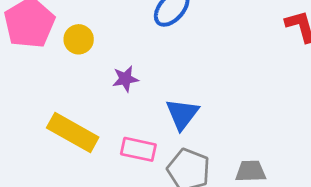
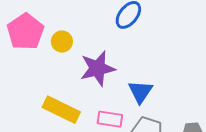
purple star: (125, 79) -> (98, 68), size x1.8

